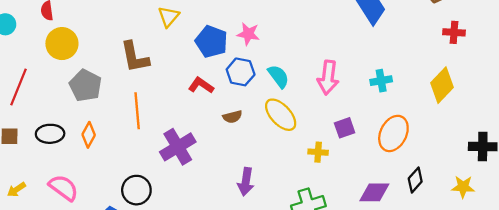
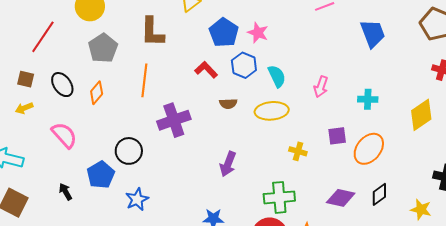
pink arrow: (328, 78) -> (321, 87), size x0.7
yellow ellipse: (281, 115) -> (272, 111), turned -64
purple square: (345, 128) -> (337, 136), moved
black ellipse: (50, 134) -> (62, 85), turned 45
yellow arrow: (16, 190) -> (24, 108), moved

